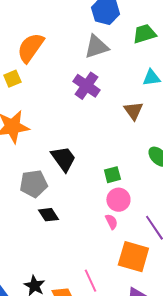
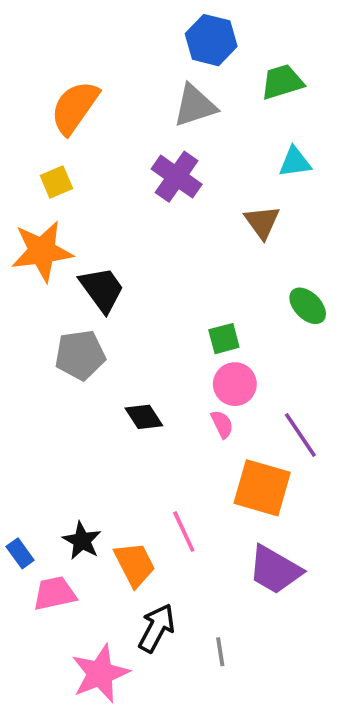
yellow square: (12, 79) -> (56, 182), moved
black trapezoid: (63, 159) -> (102, 289), moved
black diamond: (48, 215) -> (144, 417), moved

